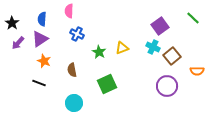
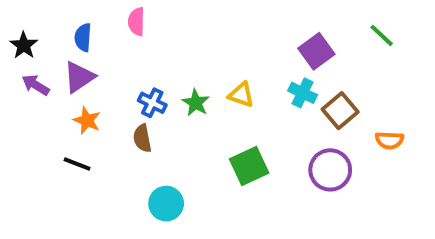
blue cross: (77, 34) -> (152, 103), moved
purple arrow: (18, 43) -> (36, 85), turned 80
yellow triangle: (122, 48) -> (241, 95), turned 40
green square: (107, 84) -> (249, 166), moved
cyan circle: (74, 103) -> (166, 204), moved

